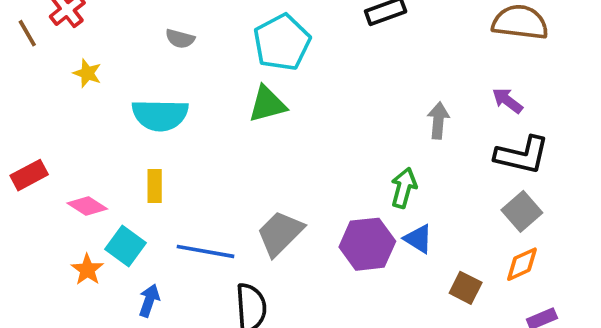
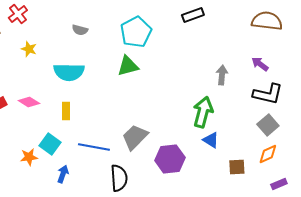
green arrow: (404, 188) -> (203, 112), size x1.4
pink diamond: (87, 206) -> (29, 102), moved
purple hexagon: (367, 244) -> (170, 159), moved
orange star: (87, 270) -> (29, 157), turned 30
brown square: (466, 288) -> (237, 167), turned -30

